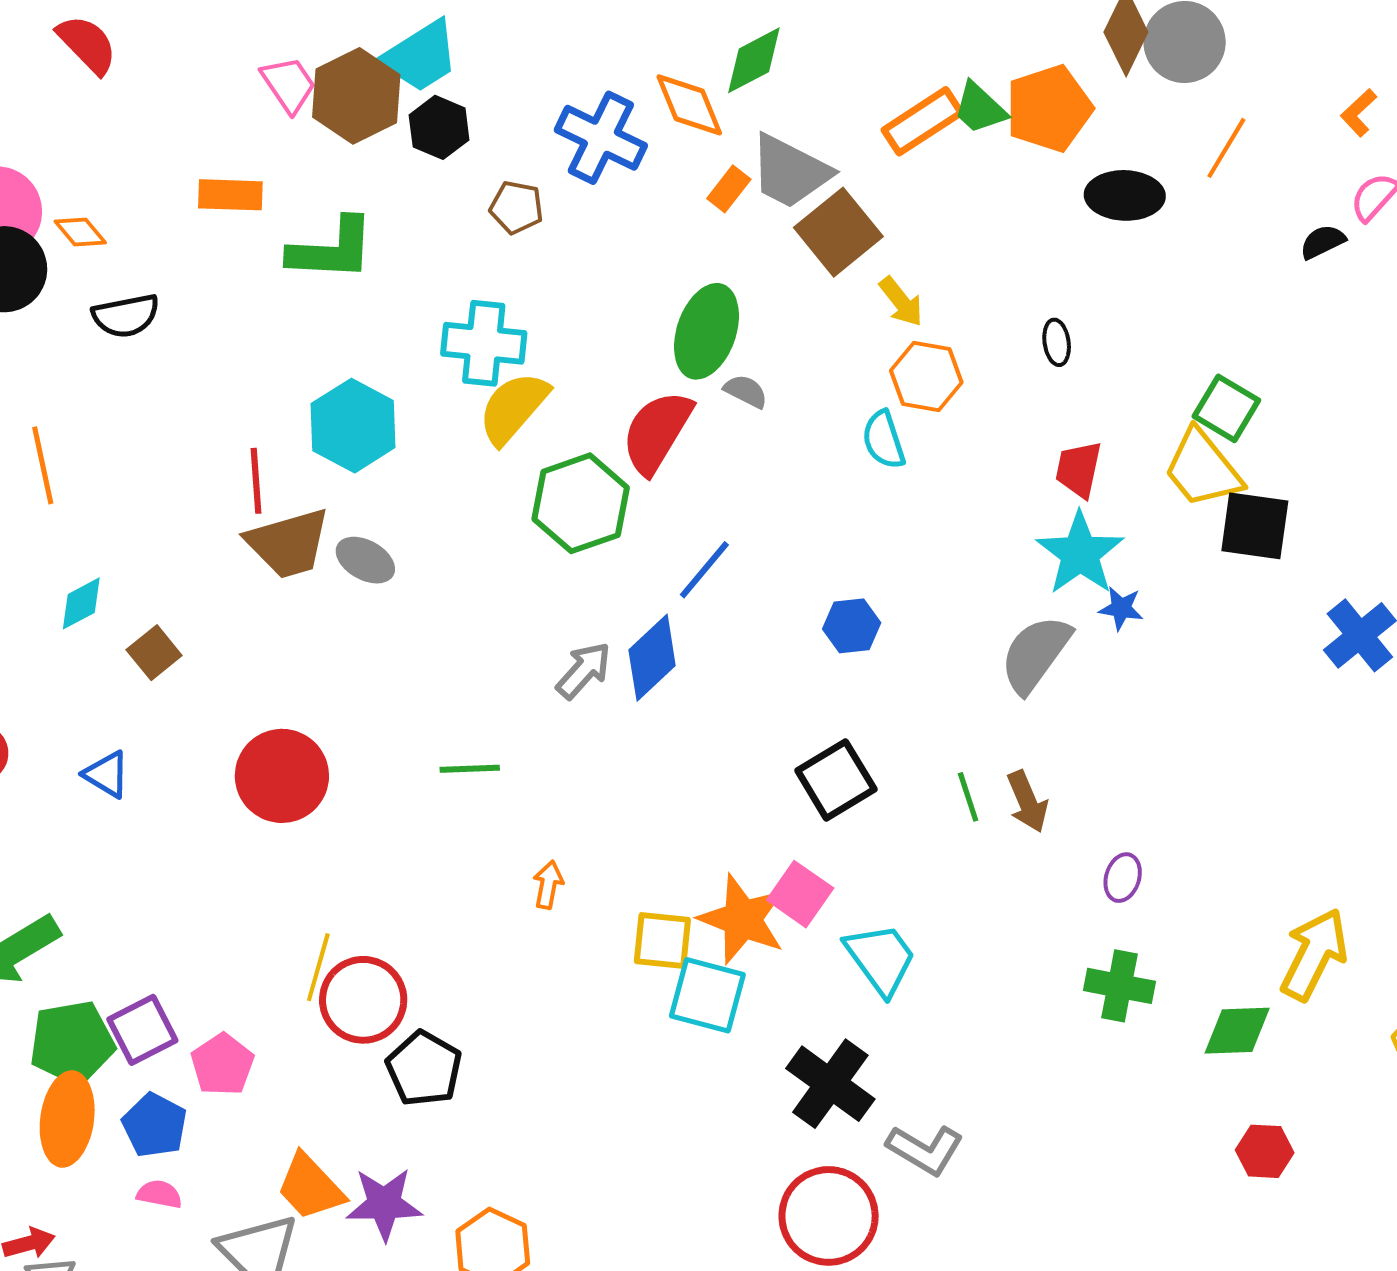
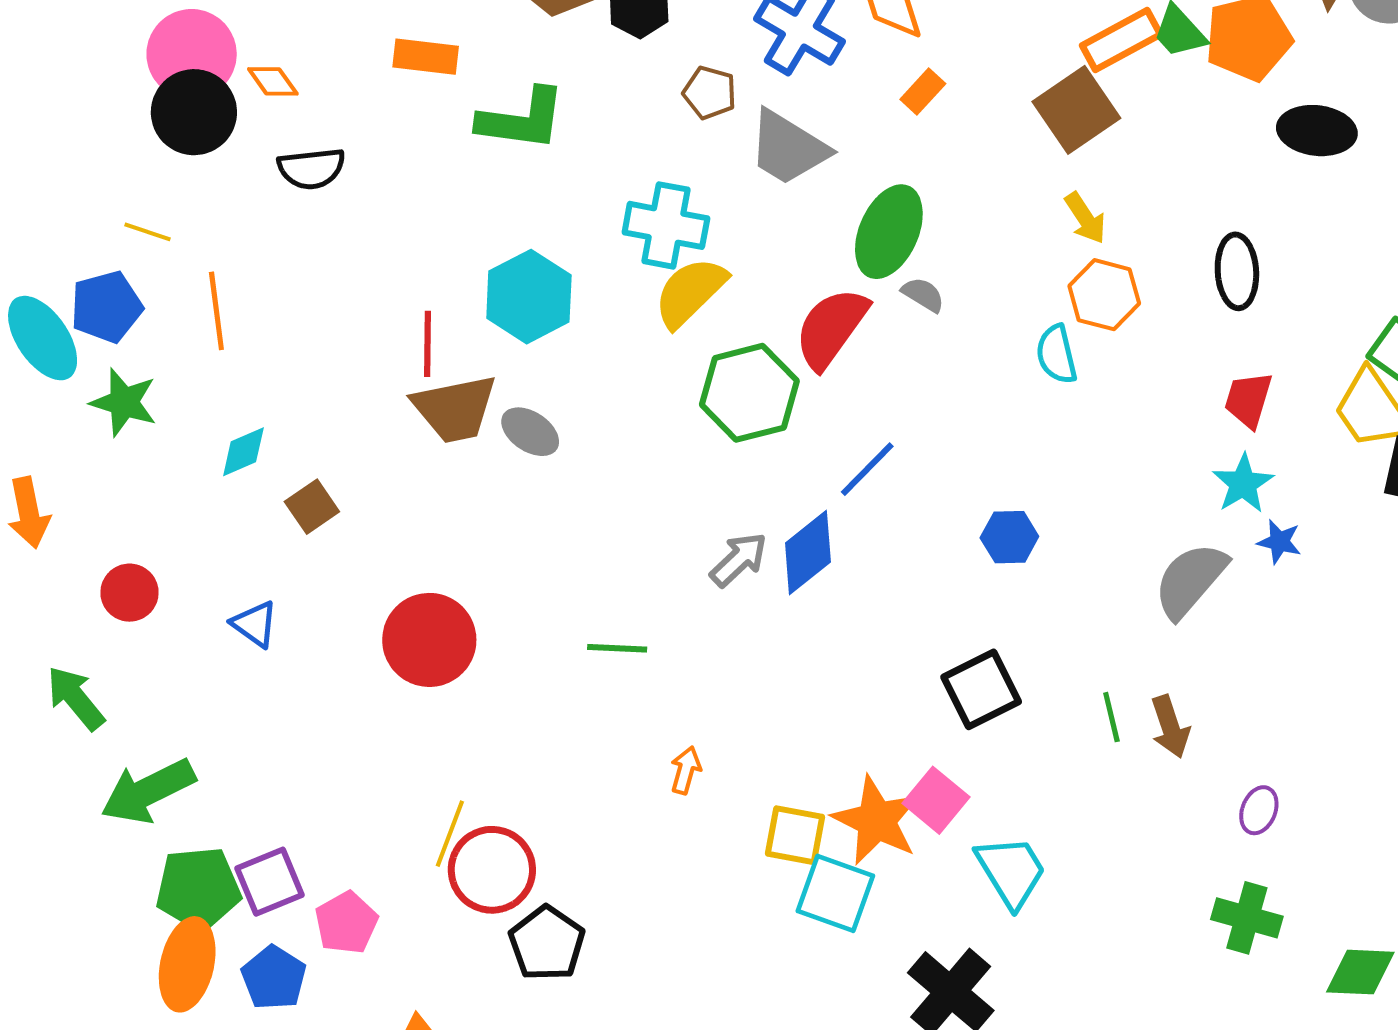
gray trapezoid: (790, 172) -> (788, 148), moved
brown square: (838, 232) -> (1076, 110), moved
black ellipse: (1057, 342) -> (1237, 271), size x1.6
cyan star: (1080, 553) -> (1243, 484), size x0.7

